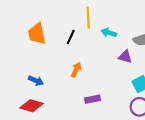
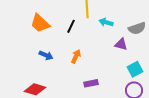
orange trapezoid: (37, 34) -> (40, 23), turned -35
blue arrow: (36, 81) -> (46, 55), moved

